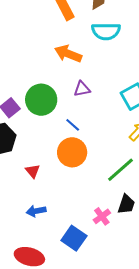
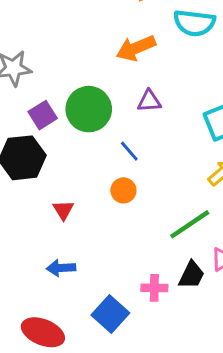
orange arrow: (68, 54) -> (136, 48), turned -52
orange circle: (72, 152) -> (123, 190), size x0.6
pink cross: (102, 216) -> (154, 288), turned 30

